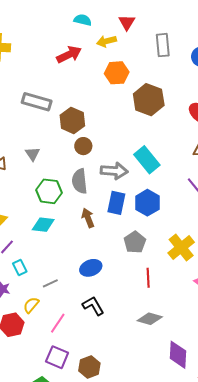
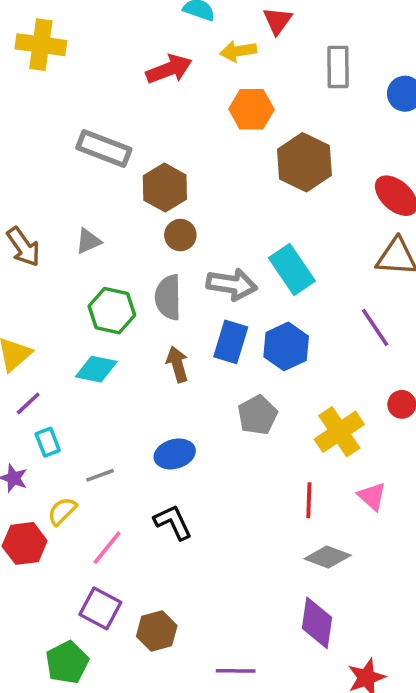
gray triangle: (33, 154) -> (88, 241), turned 35
red line: (148, 278) -> (309, 500), moved
gray diamond: (150, 319) -> (328, 557), moved

